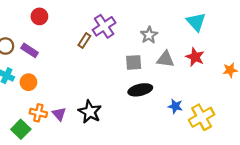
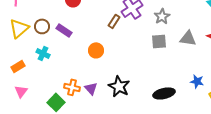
gray star: (149, 35) -> (162, 16), moved
orange circle: (28, 82) -> (96, 50), moved
black ellipse: (140, 90) -> (164, 93), moved

